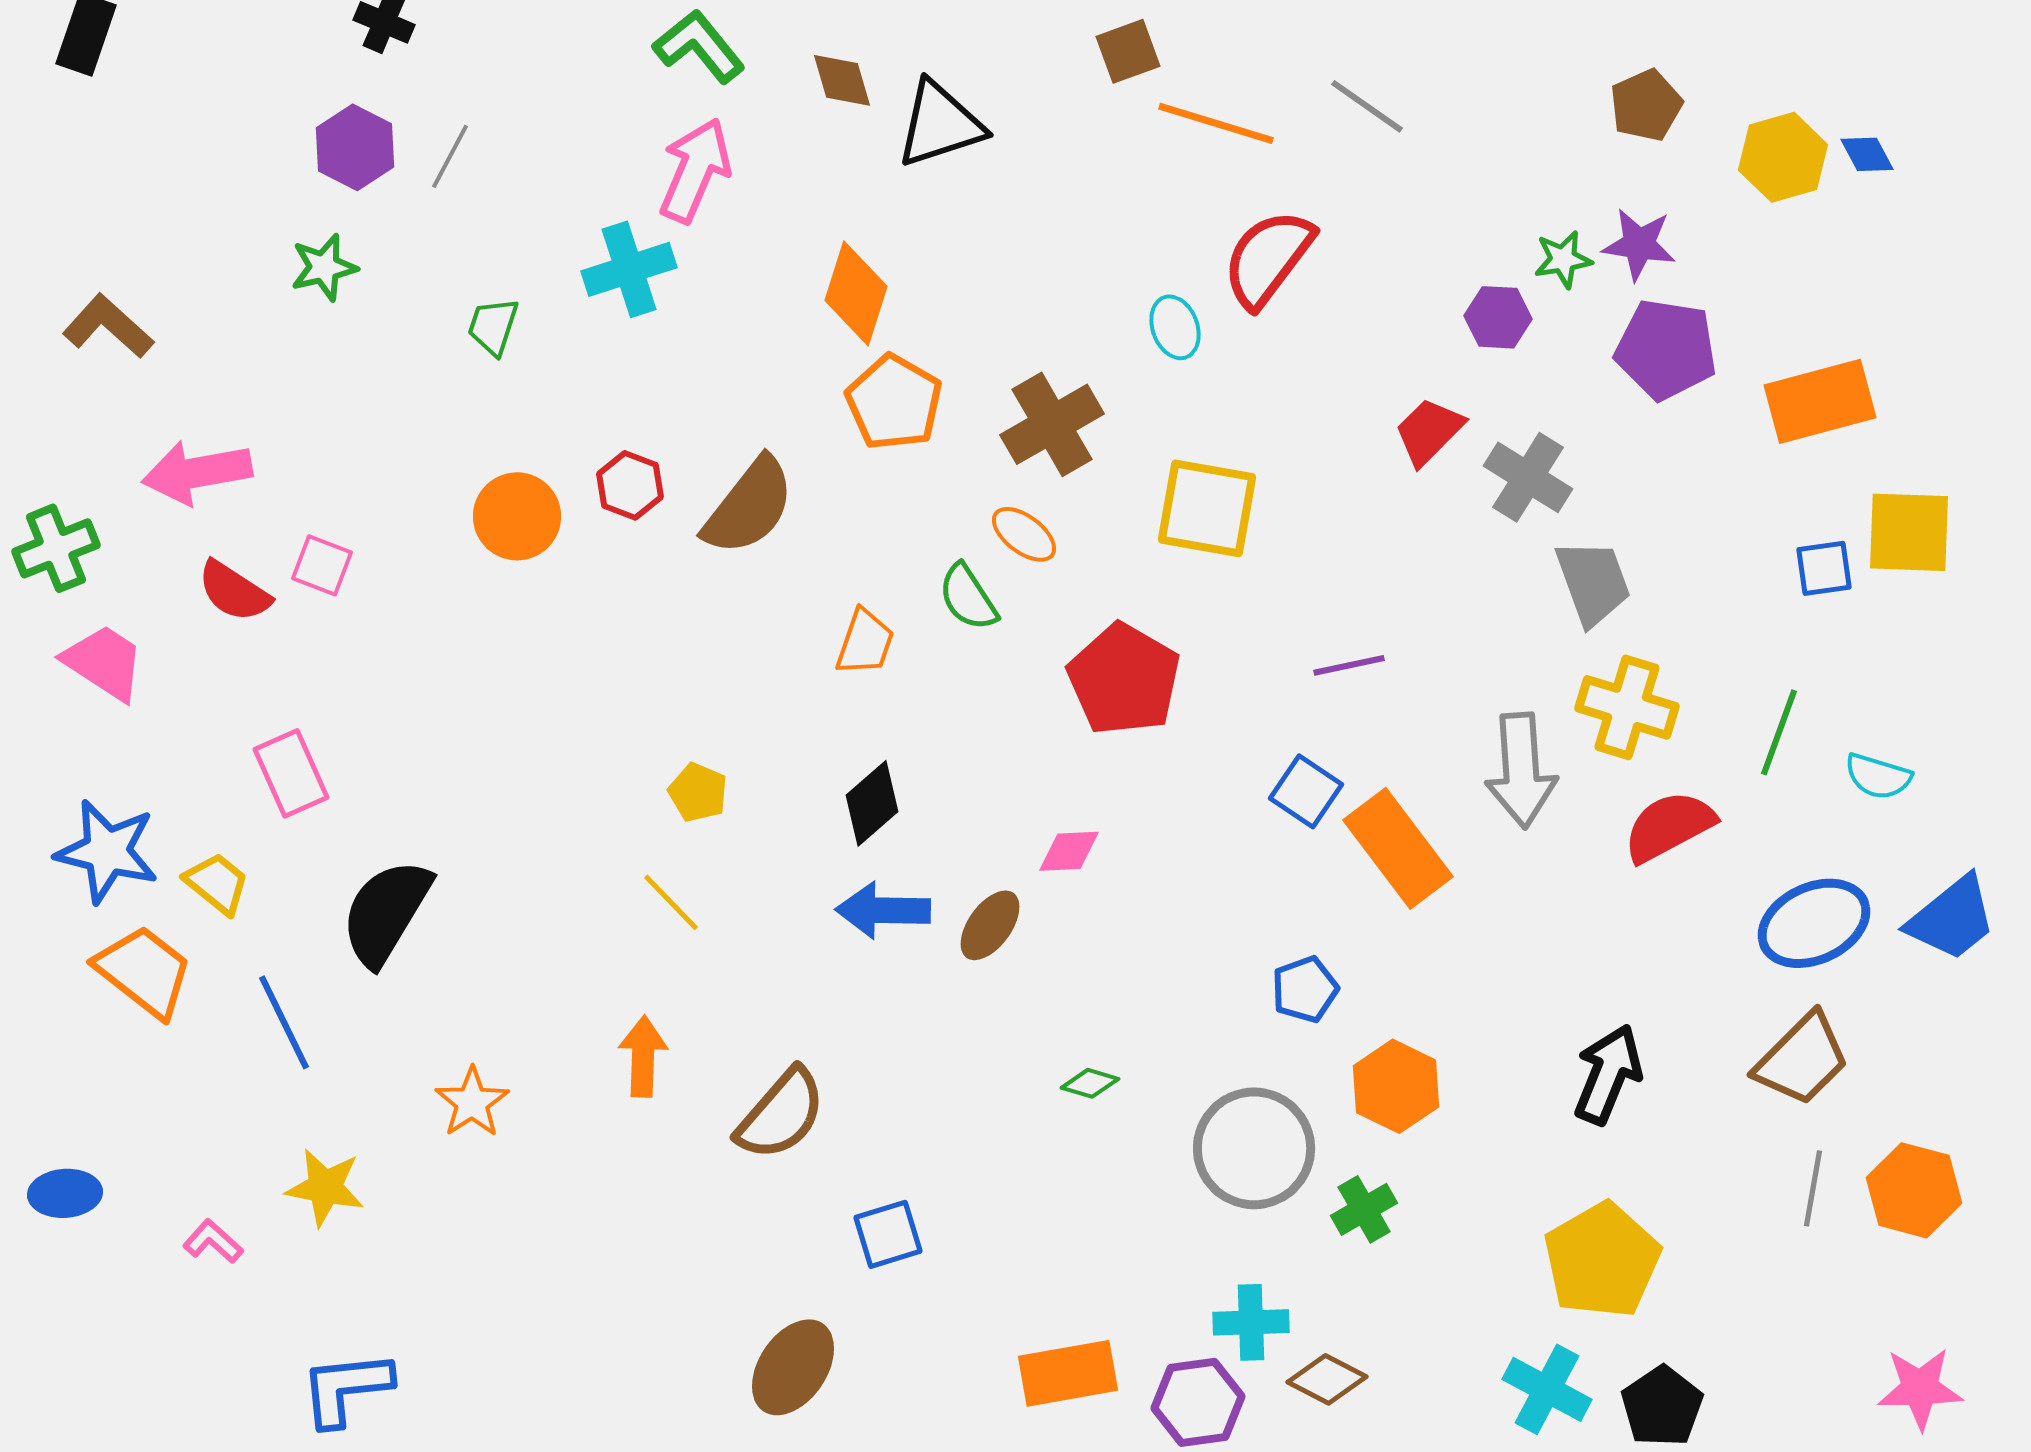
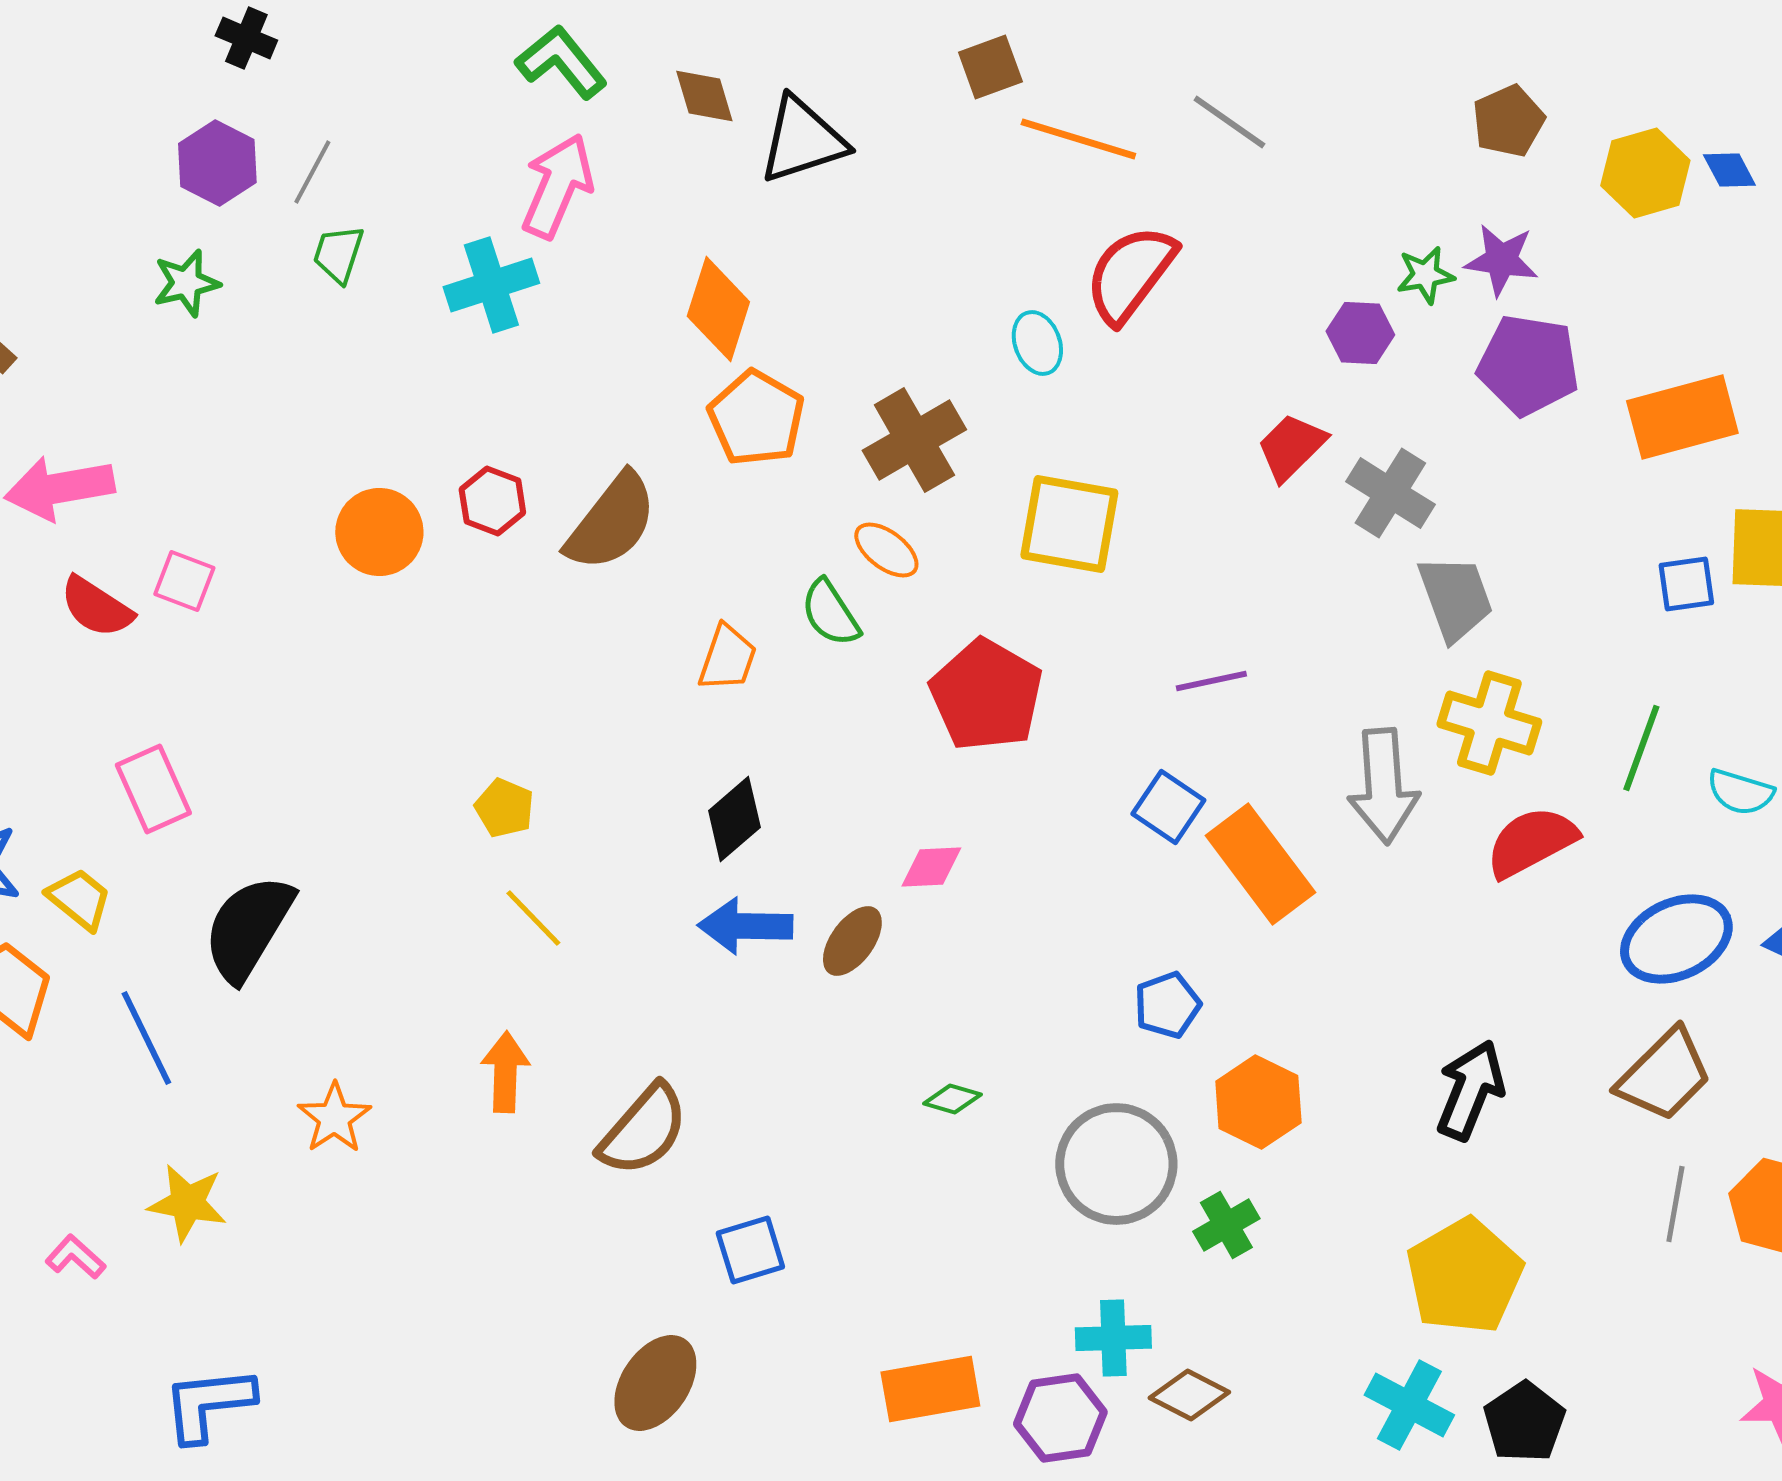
green trapezoid: (493, 326) -> (338, 254), moved
yellow pentagon: (698, 792) -> (504, 808), moved

